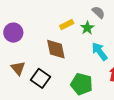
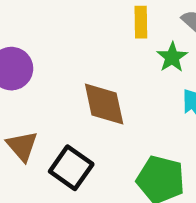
yellow rectangle: (67, 25) -> (141, 22), moved, turned -64

